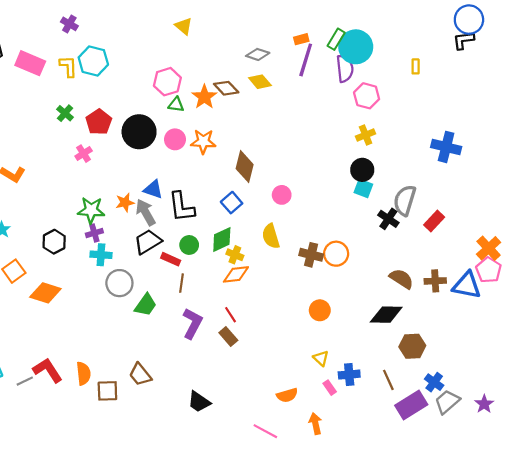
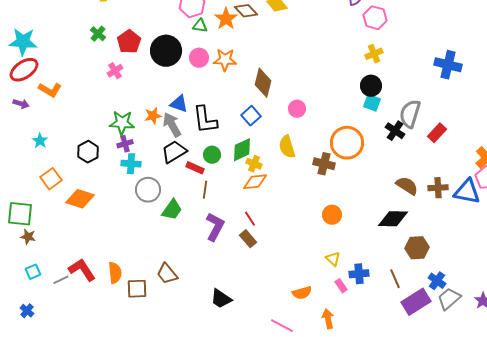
orange circle: (336, 254) -> (347, 143), moved, size x1.4

